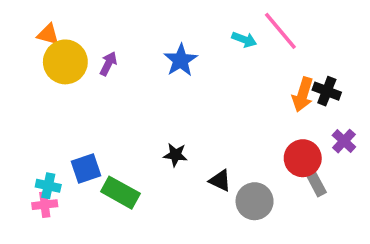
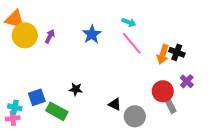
pink line: (280, 31) -> (132, 43), moved
orange triangle: (48, 34) -> (15, 19), size x1.5
black star: (175, 155) -> (76, 89), moved

